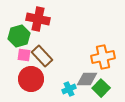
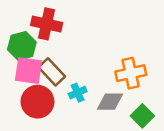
pink square: (24, 55) -> (28, 71), size x1.6
green square: (101, 88) -> (142, 116), moved
cyan cross: (69, 89) -> (78, 93), moved

